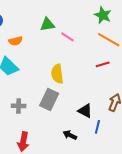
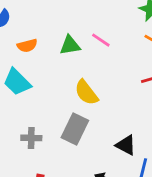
green triangle: (47, 24) -> (70, 45), moved
yellow semicircle: (57, 74) -> (86, 92), turned -30

